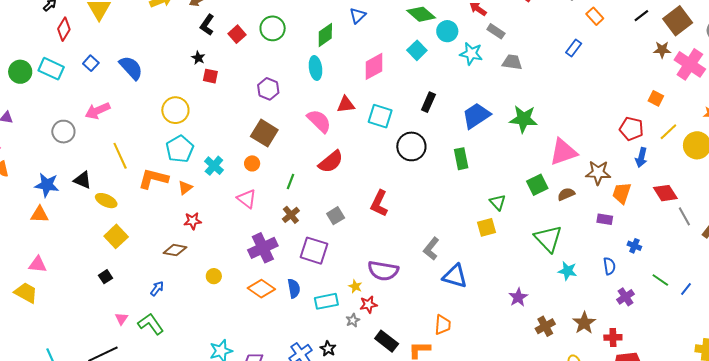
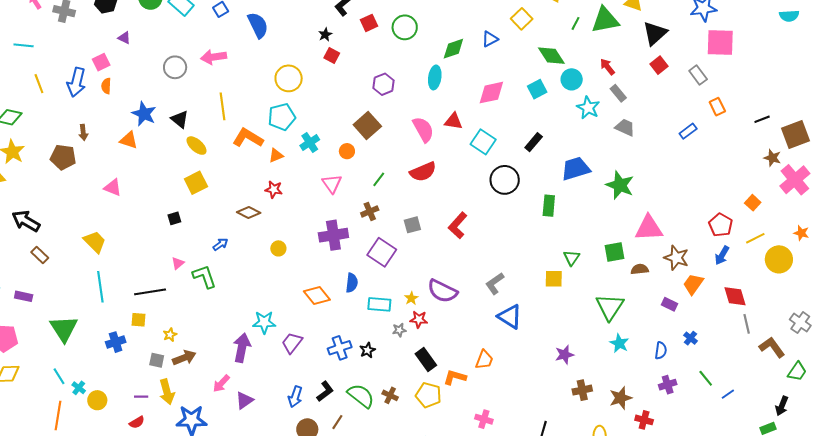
orange diamond: (261, 289) -> (317, 296), moved
yellow trapezoid: (26, 293) -> (95, 242), moved

